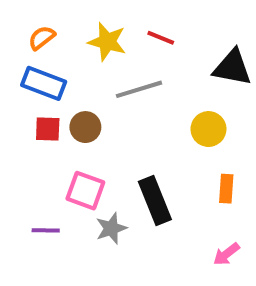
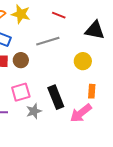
yellow star: (107, 42) -> (21, 14), moved
pink square: (85, 191) -> (21, 92), turned -36
pink arrow: (226, 254) -> (81, 113), moved, size x1.6

